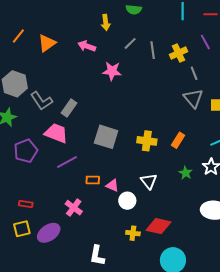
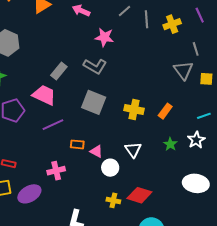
gray line: (194, 73) -> (196, 49), moved
gray L-shape: (42, 101) -> (95, 66), moved, turned -30
pink cross: (74, 208) -> (56, 171), turned 36

